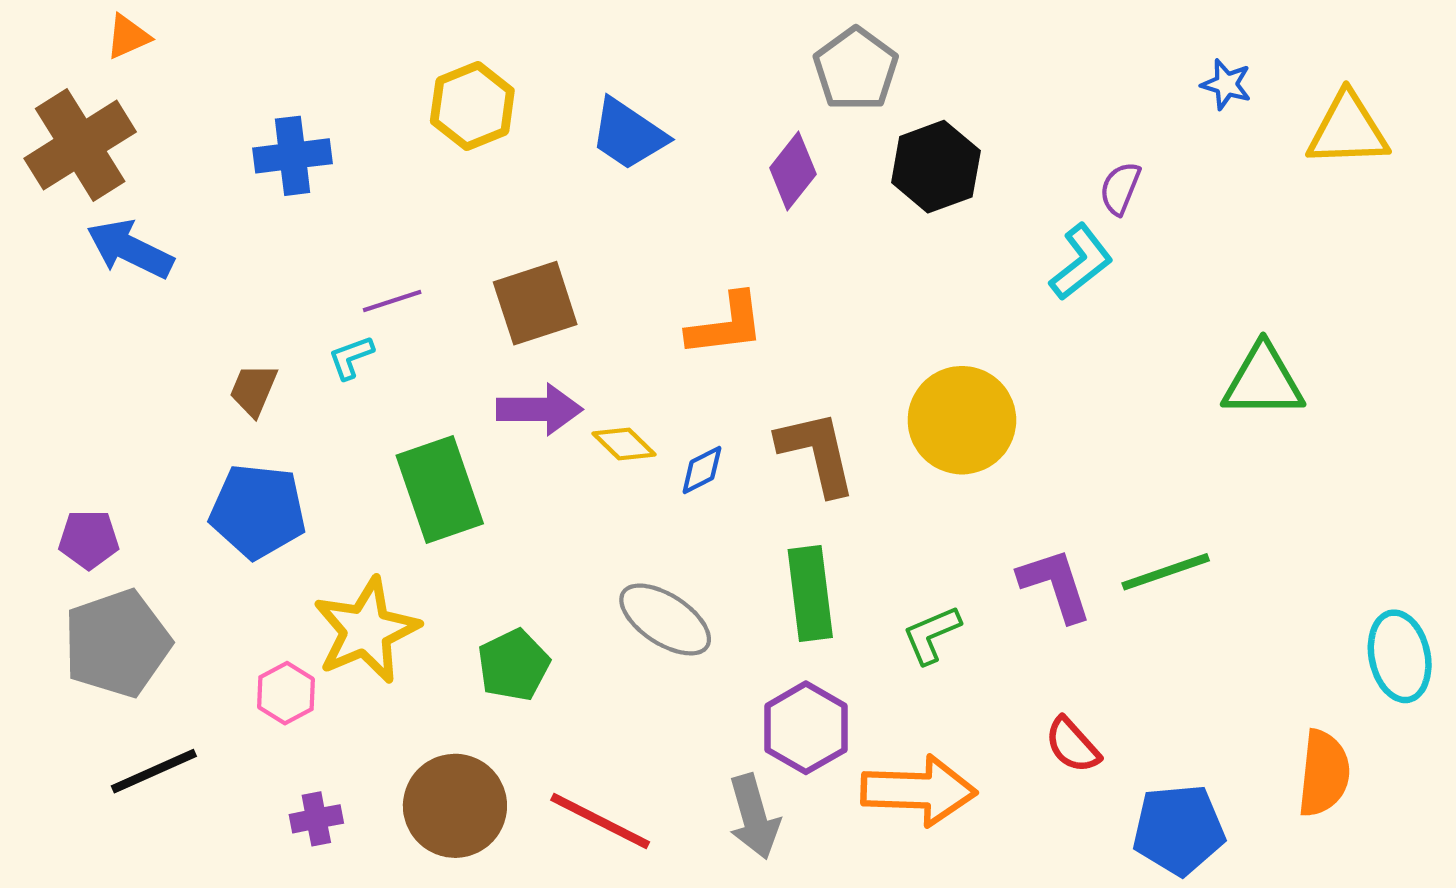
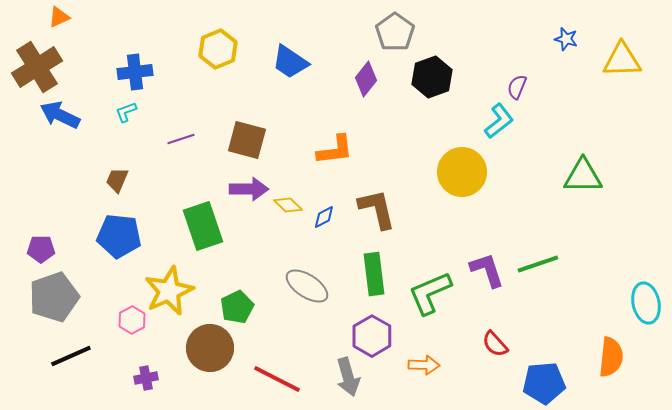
brown square: (535, 303) -> (247, 140), turned 33
cyan L-shape: (351, 357) -> (126, 112), moved
yellow circle: (962, 420) -> (462, 172), moved
green L-shape: (932, 635) -> (430, 293), size x1.6
orange arrow: (919, 791) -> (424, 365), size x0.6
brown circle: (455, 806) -> (210, 348), moved

